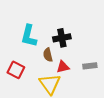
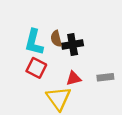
brown semicircle: (48, 55) -> (56, 39), moved
red square: (16, 70) -> (36, 68), moved

